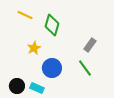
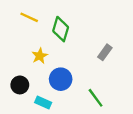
green line: (85, 68) -> (96, 98), moved
black circle: (17, 86) -> (20, 85), moved

